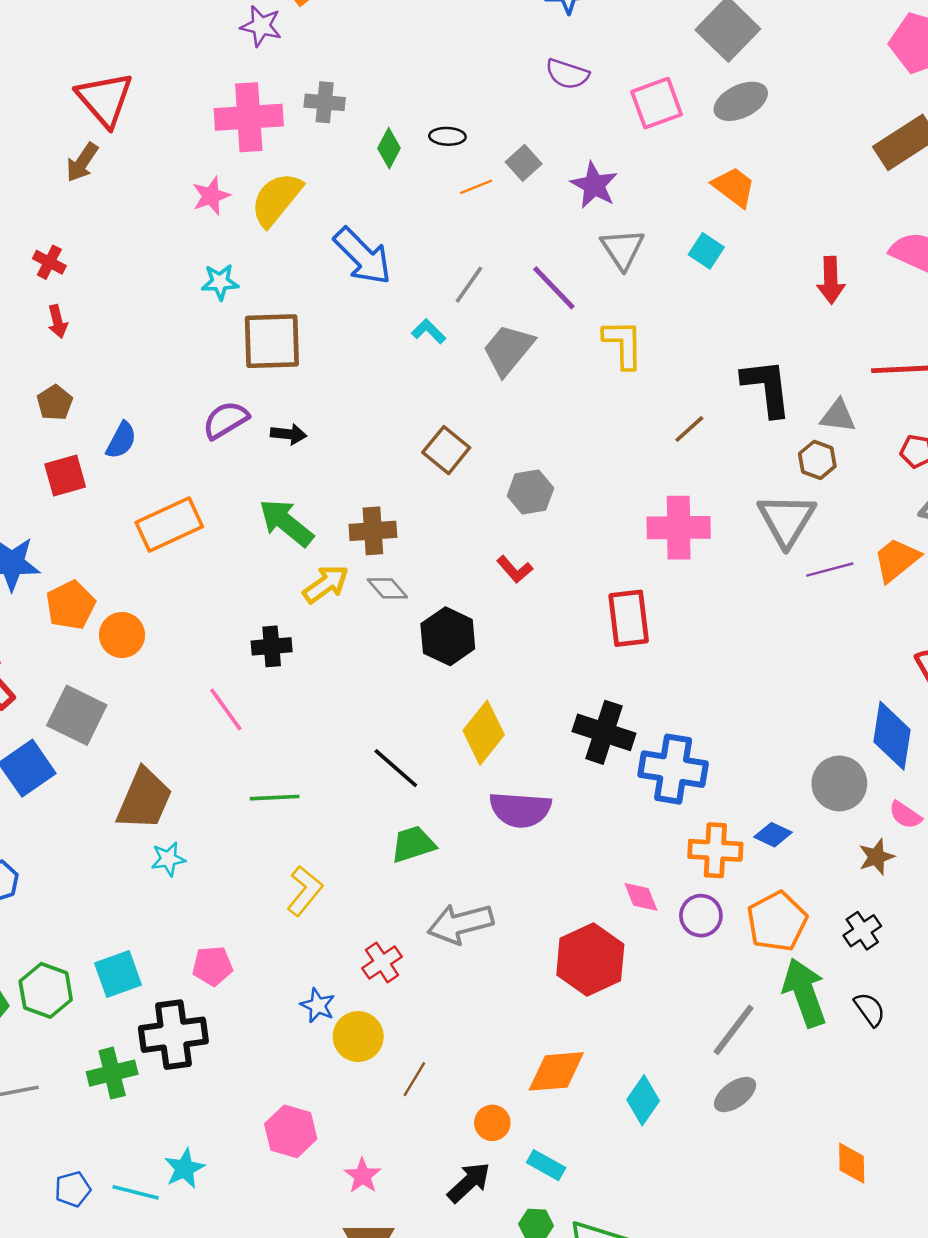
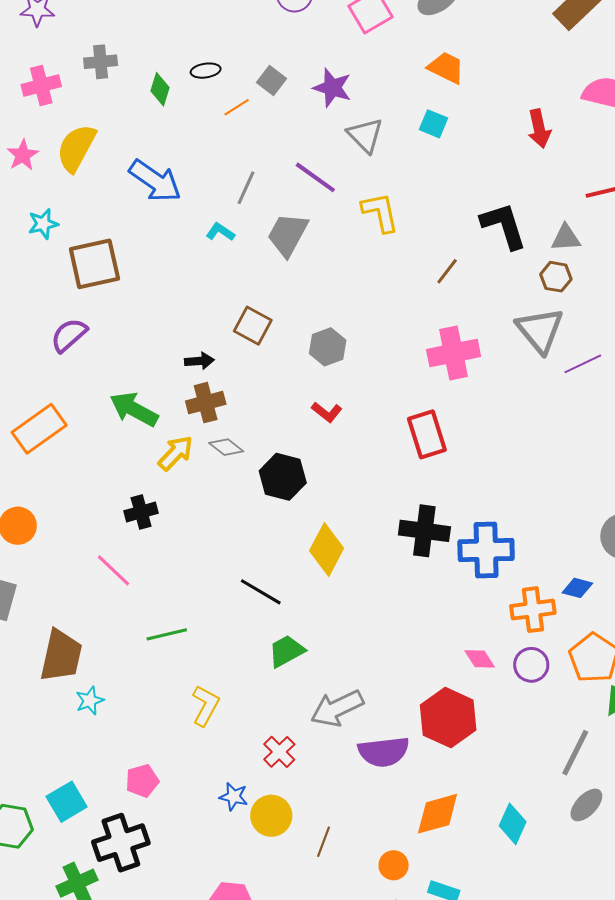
pink cross: (249, 117) -> (41, 86), size x0.7
black arrow: (289, 434) -> (199, 361), moved
purple semicircle: (520, 810) -> (384, 752), moved

